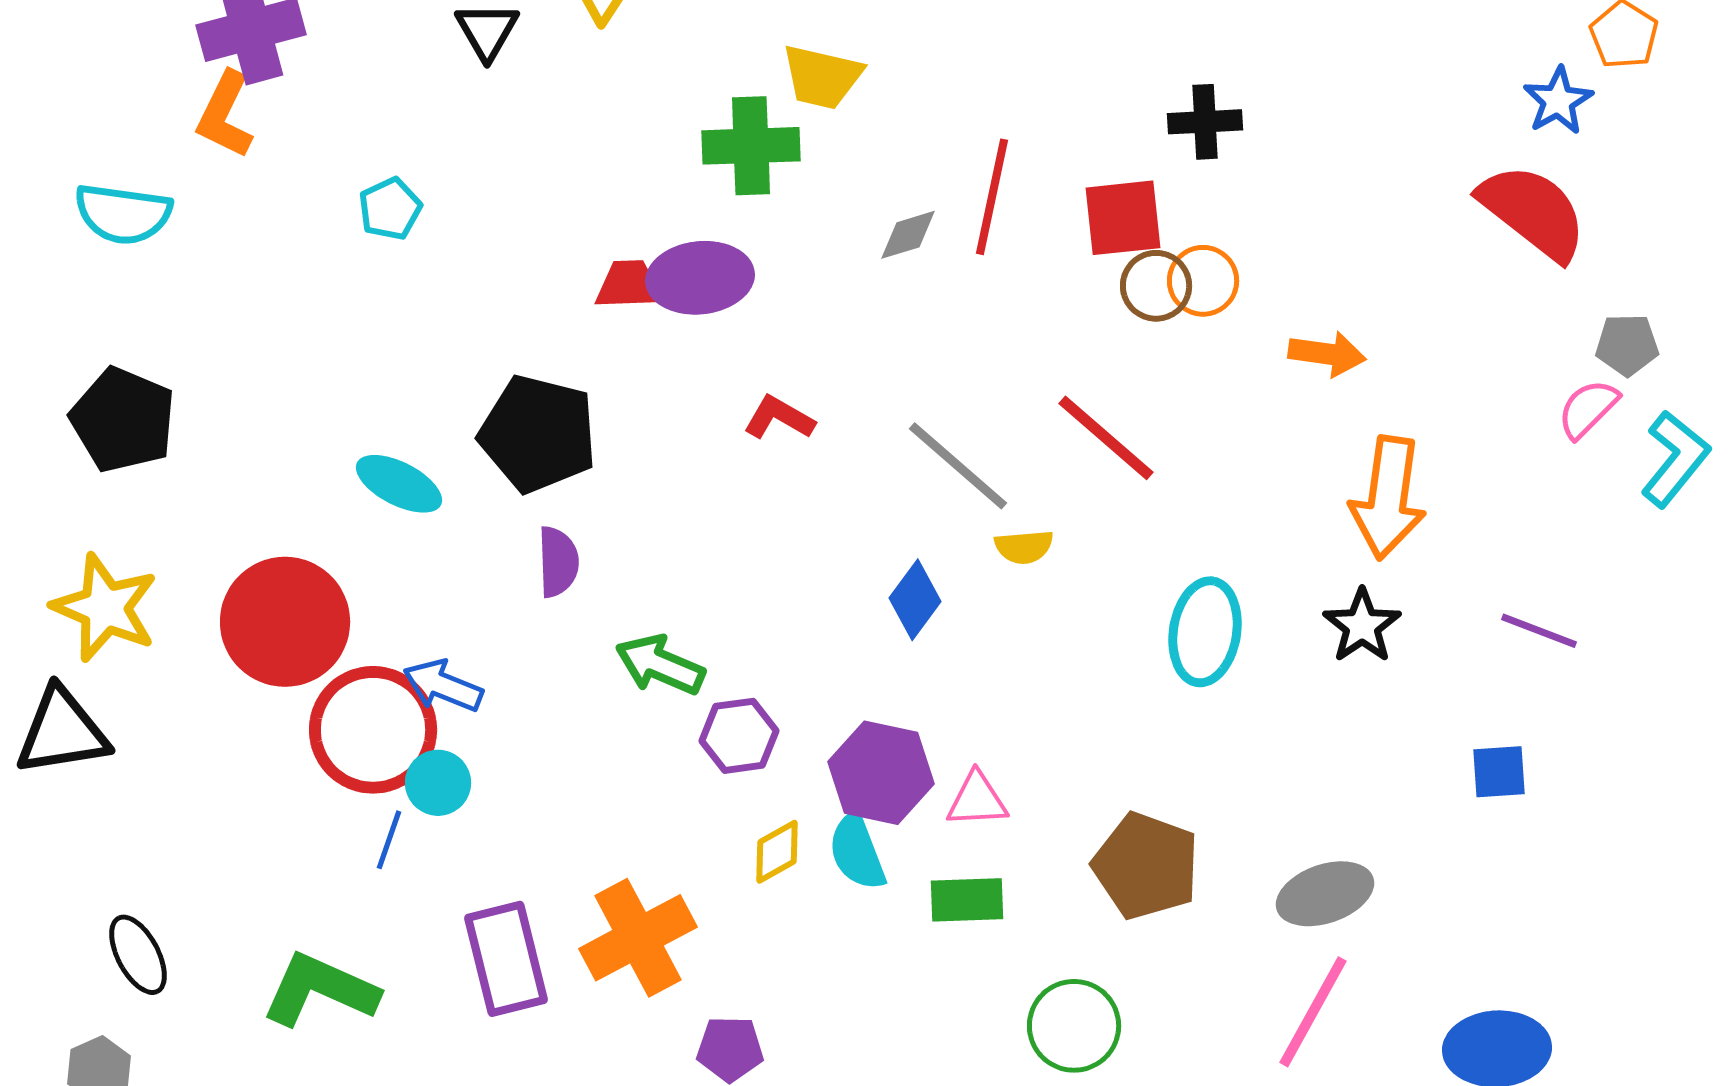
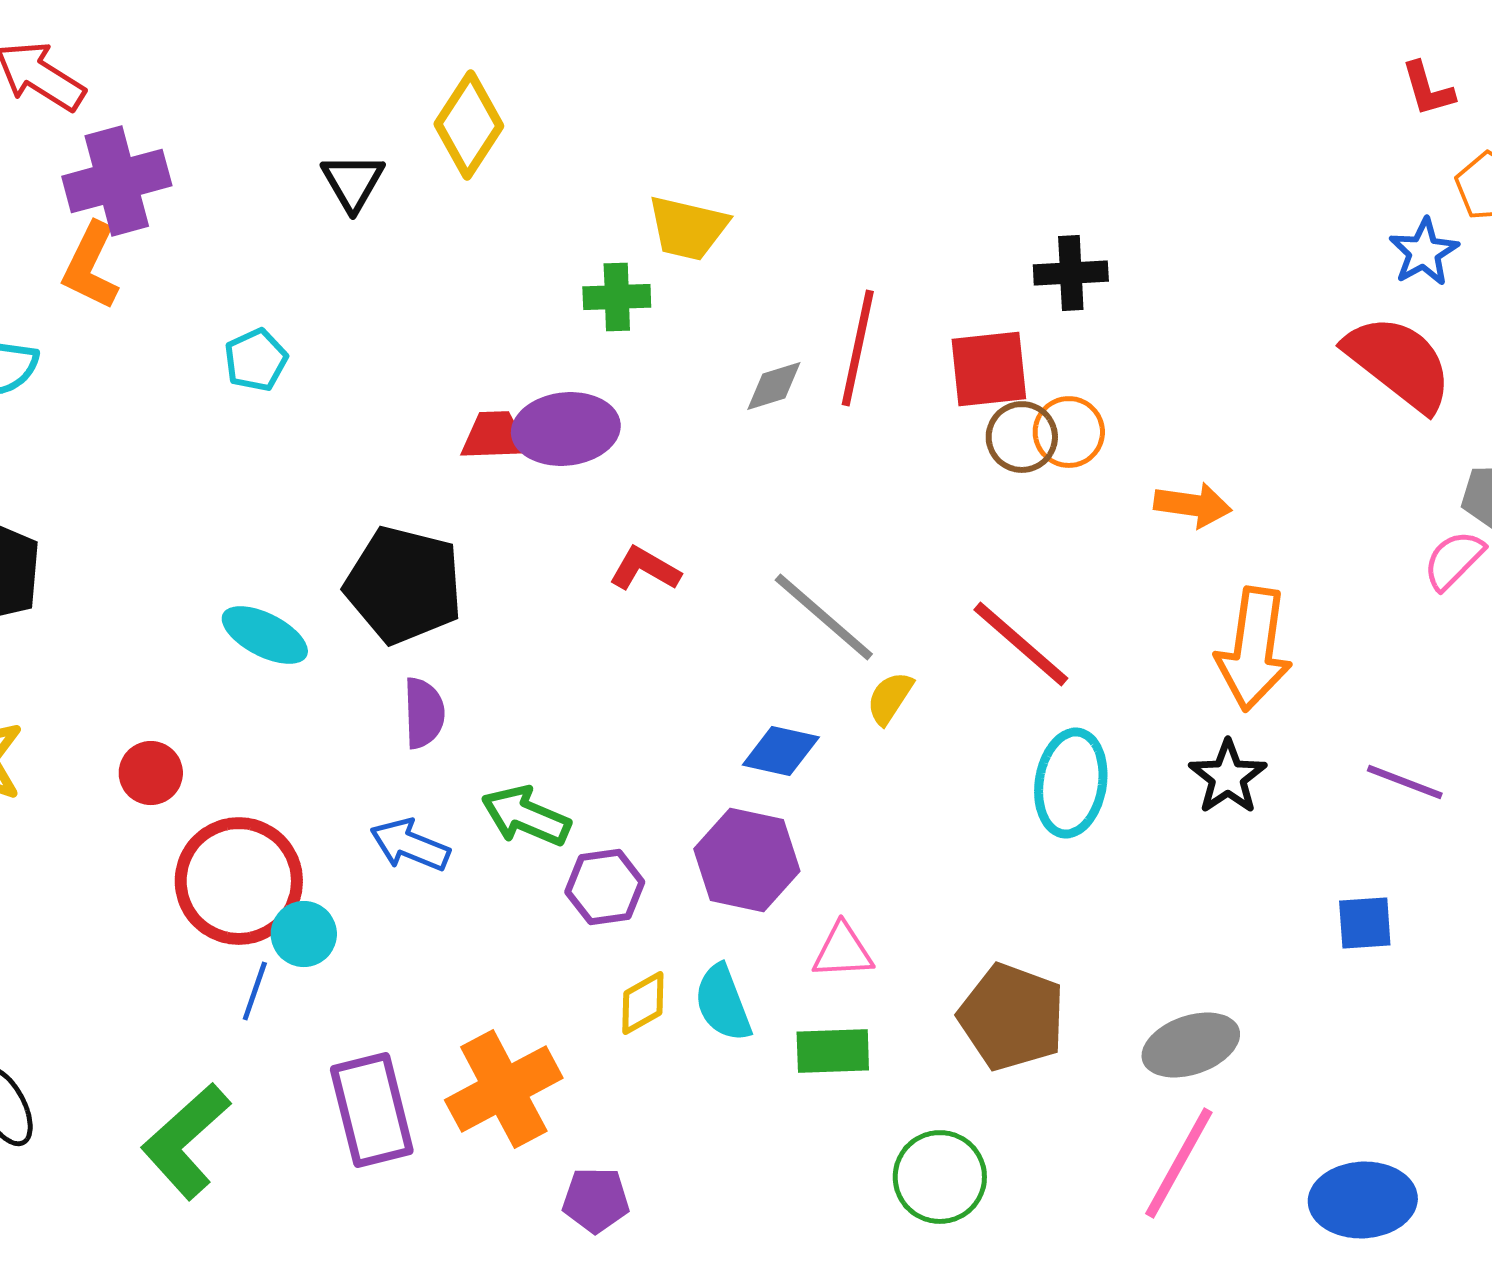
green cross: (751, 146) -> (617, 297), size x0.7
red line: (1106, 438) -> (1021, 644), moved
yellow semicircle: (1024, 547) -> (890, 698), turned 128
blue diamond: (915, 600) -> (781, 751), turned 66
red circle: (285, 622) -> (151, 773), size x0.5
blue arrow: (443, 686) -> (410, 845), moved
purple hexagon: (881, 773) -> (747, 860), moved
green L-shape: (320, 990) -> (186, 1141), turned -66

